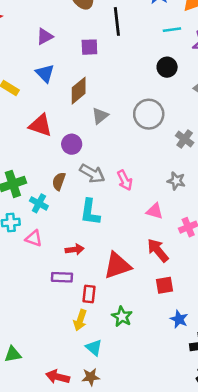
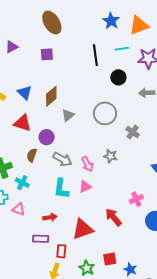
black line: (117, 21) -> (95, 55), moved
purple triangle: (45, 36) -> (12, 47), moved
purple square: (89, 47) -> (47, 54), moved
blue triangle: (45, 73) -> (25, 93), moved
brown semicircle: (59, 181) -> (32, 155), moved
gray star: (176, 181) -> (111, 156), moved
pink triangle: (155, 211) -> (85, 187), moved, turned -40
red square: (165, 285) -> (110, 259), moved

